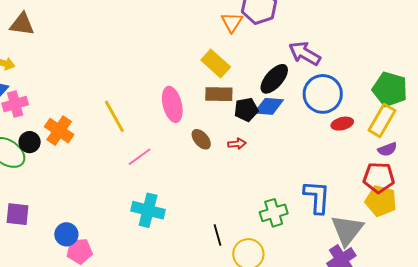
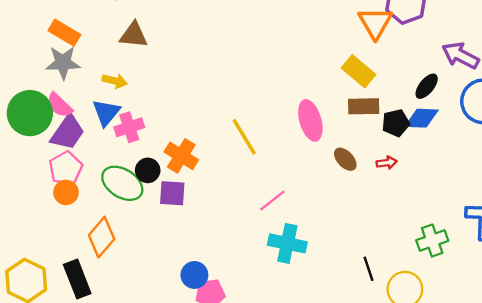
orange triangle: (232, 22) -> (375, 23), size x1.4
black ellipse: (274, 79) -> (427, 86), size x0.7
pink line: (140, 157) -> (272, 201), moved
purple square: (18, 214) -> (172, 193), moved

